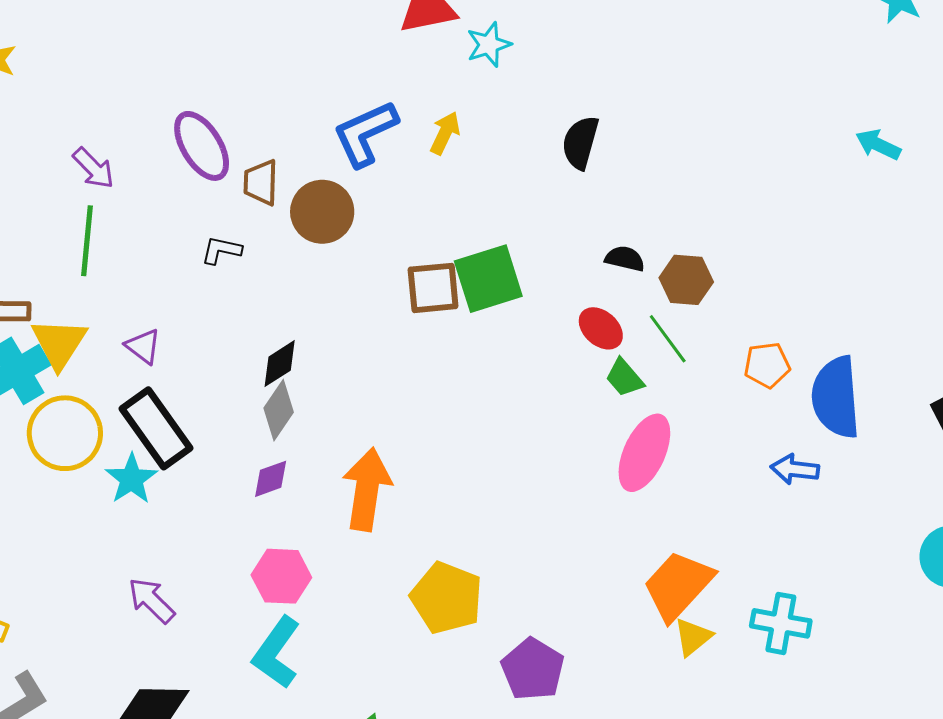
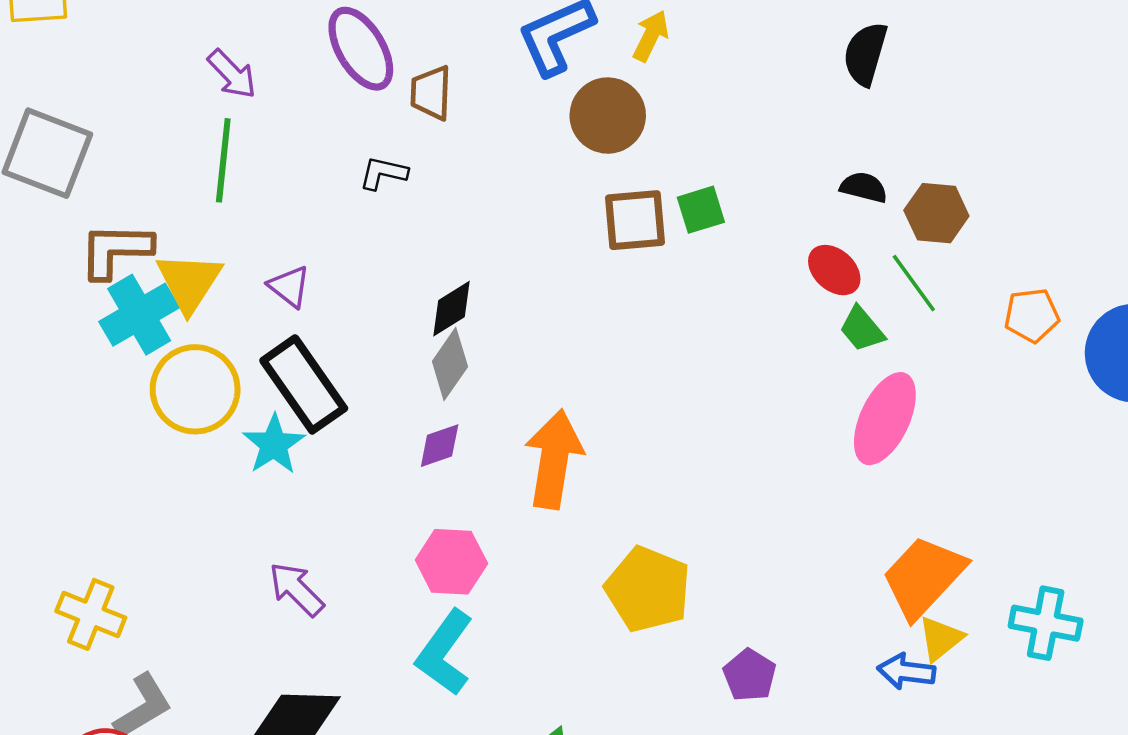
black semicircle: (580, 142) -> (865, 54), moved
brown circle: (322, 212) -> (608, 116), moved
green square: (488, 279) -> (701, 210), size x0.6
blue arrow: (795, 469) -> (906, 671), moved
purple pentagon: (533, 669) -> (750, 675), size x0.7

